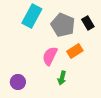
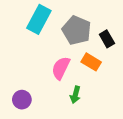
black rectangle: (88, 23) -> (107, 39), moved
orange rectangle: (75, 51) -> (91, 62), turned 63

